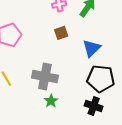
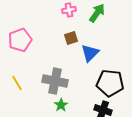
blue triangle: (92, 48) -> (90, 53), moved

